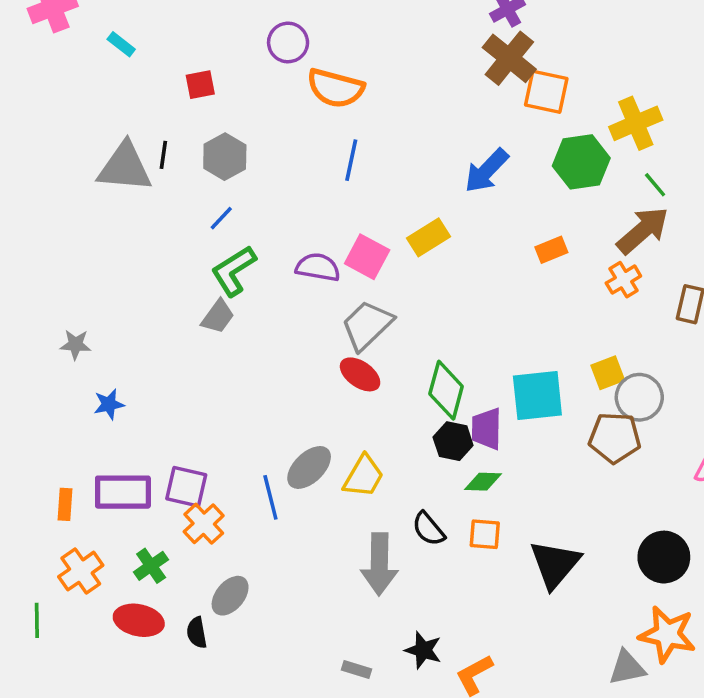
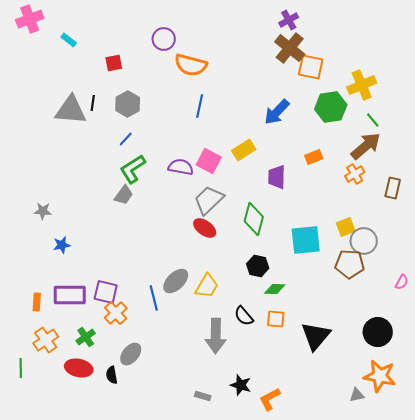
green diamond: (446, 390) -> (254, 219), moved
purple trapezoid: (486, 429) -> (277, 177), moved
gray triangle: (627, 668) -> (357, 395), size x0.7

